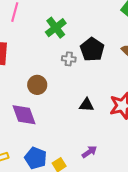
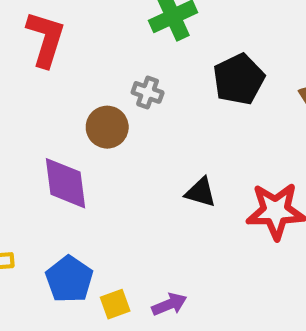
gray cross: (69, 59) -> (148, 92), moved
purple arrow: (89, 152) -> (169, 304), moved

